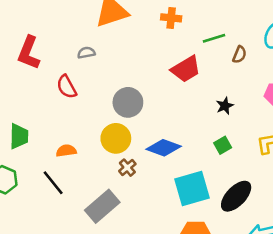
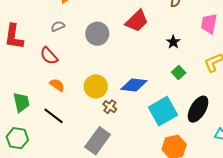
gray circle: (128, 102) -> (97, 34), moved
orange semicircle: (66, 151) -> (57, 85), moved, turned 56
black line: (53, 183) -> (54, 116), moved

